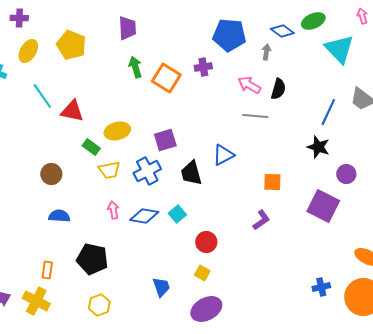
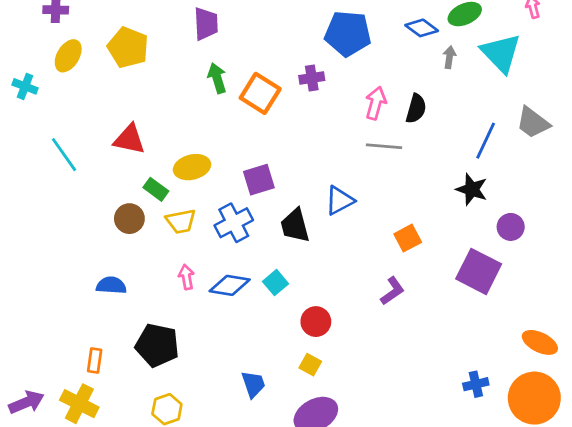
gray arrow: (266, 52) -> (449, 57), moved
pink arrow: (249, 85) -> (376, 103), turned 75
cyan line: (42, 96) -> (64, 155), moved
brown circle: (51, 174) -> (129, 219), moved
orange square: (272, 182) -> (408, 238), turned -30

